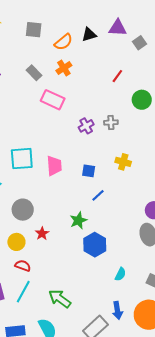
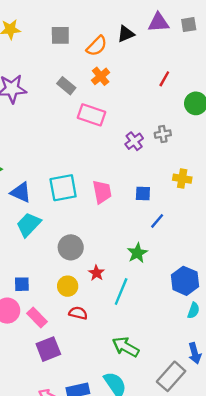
gray square: (140, 43) -> (189, 25), moved, turned 32
blue hexagon: (95, 245) -> (185, 281), moved
cyan line: (23, 292) -> (121, 292), moved

